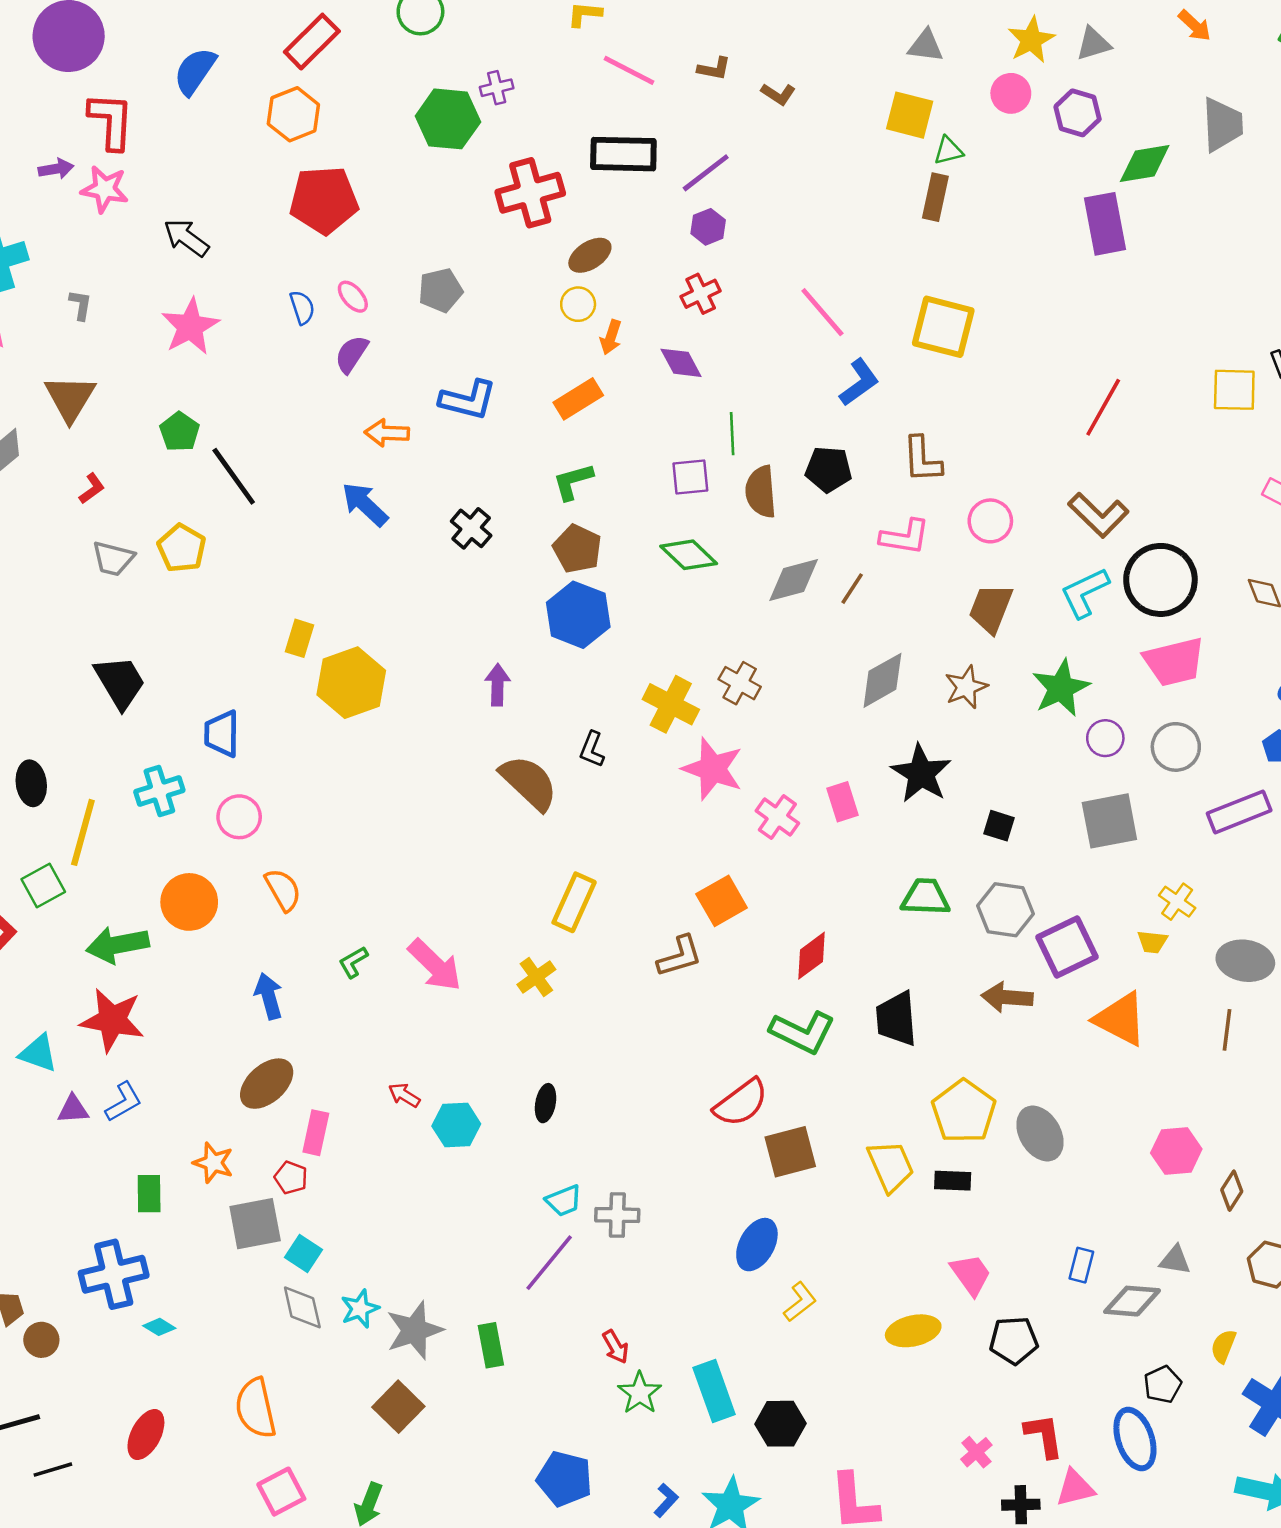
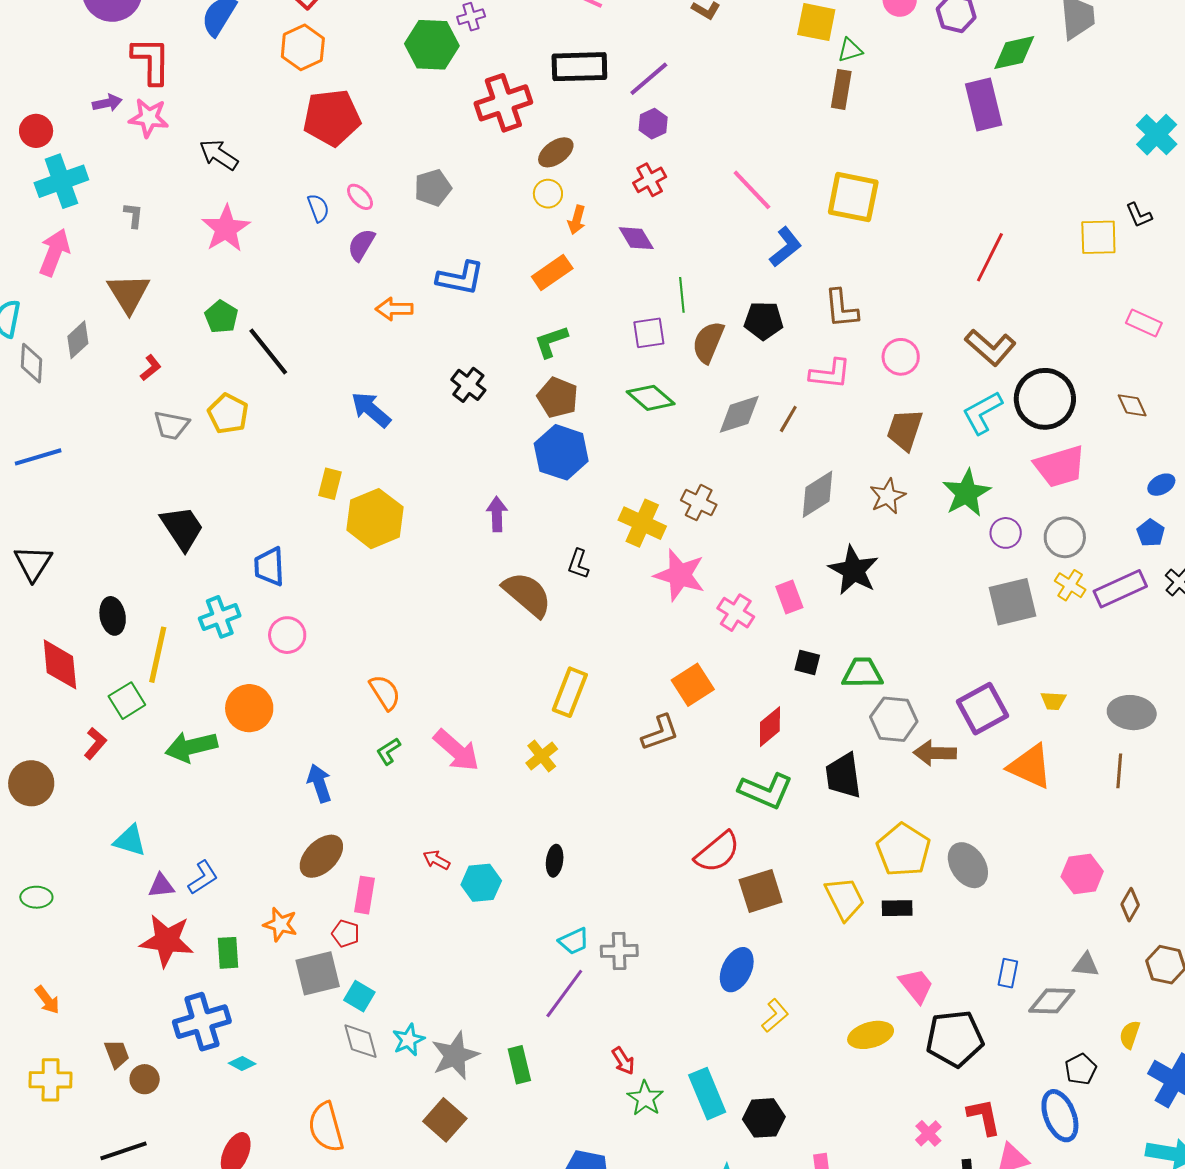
brown semicircle: (761, 492) -> (708, 342), turned 30
blue arrow: (365, 504) -> (371, 410), moved
black square: (999, 826) -> (807, 663), moved
orange semicircle: (283, 890) -> (385, 692), moved
yellow cross: (1177, 902) -> (1070, 585), moved
gray hexagon: (1005, 910) -> (894, 719), moved
red star: (112, 1020) -> (167, 941), moved
black pentagon: (1014, 1340) -> (955, 1039), size x1.4

